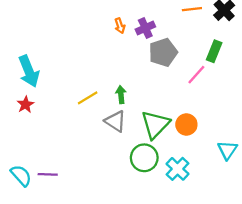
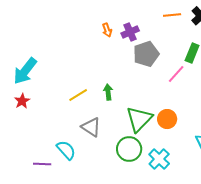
cyan arrow: (29, 71) -> (25, 71), turned 60
gray triangle: (115, 121) -> (91, 127), moved
cyan semicircle: (21, 176) -> (66, 150), moved

